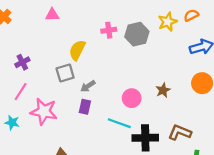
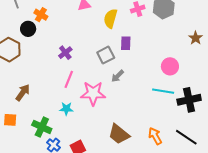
yellow semicircle: (77, 50) -> (110, 18), moved
gray arrow: (88, 86) -> (118, 76), moved
brown star: (163, 90) -> (196, 38), moved
purple rectangle: (85, 107) -> (126, 43), moved

